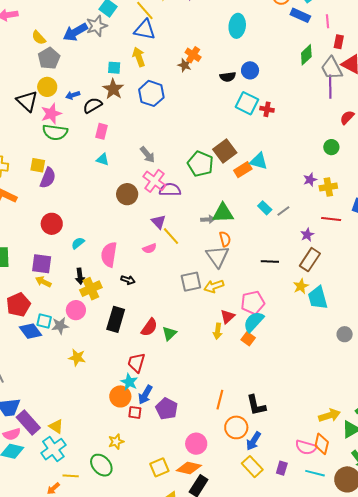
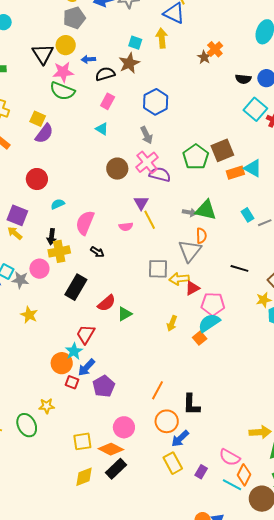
blue hexagon: (151, 93) -> (156, 102), moved
red triangle: (228, 317) -> (192, 288), moved
orange diamond: (322, 444) -> (244, 475), moved

